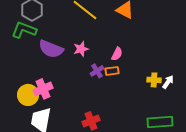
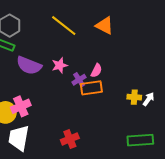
purple cross: (97, 71) -> (79, 80), moved
orange rectangle: (112, 71) -> (91, 88), size x1.5

